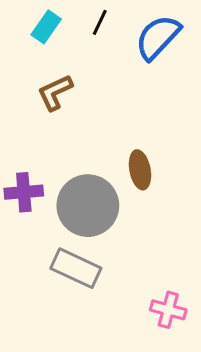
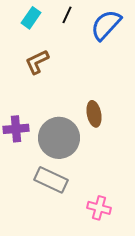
pink cross: (168, 310) -> (99, 208), moved

